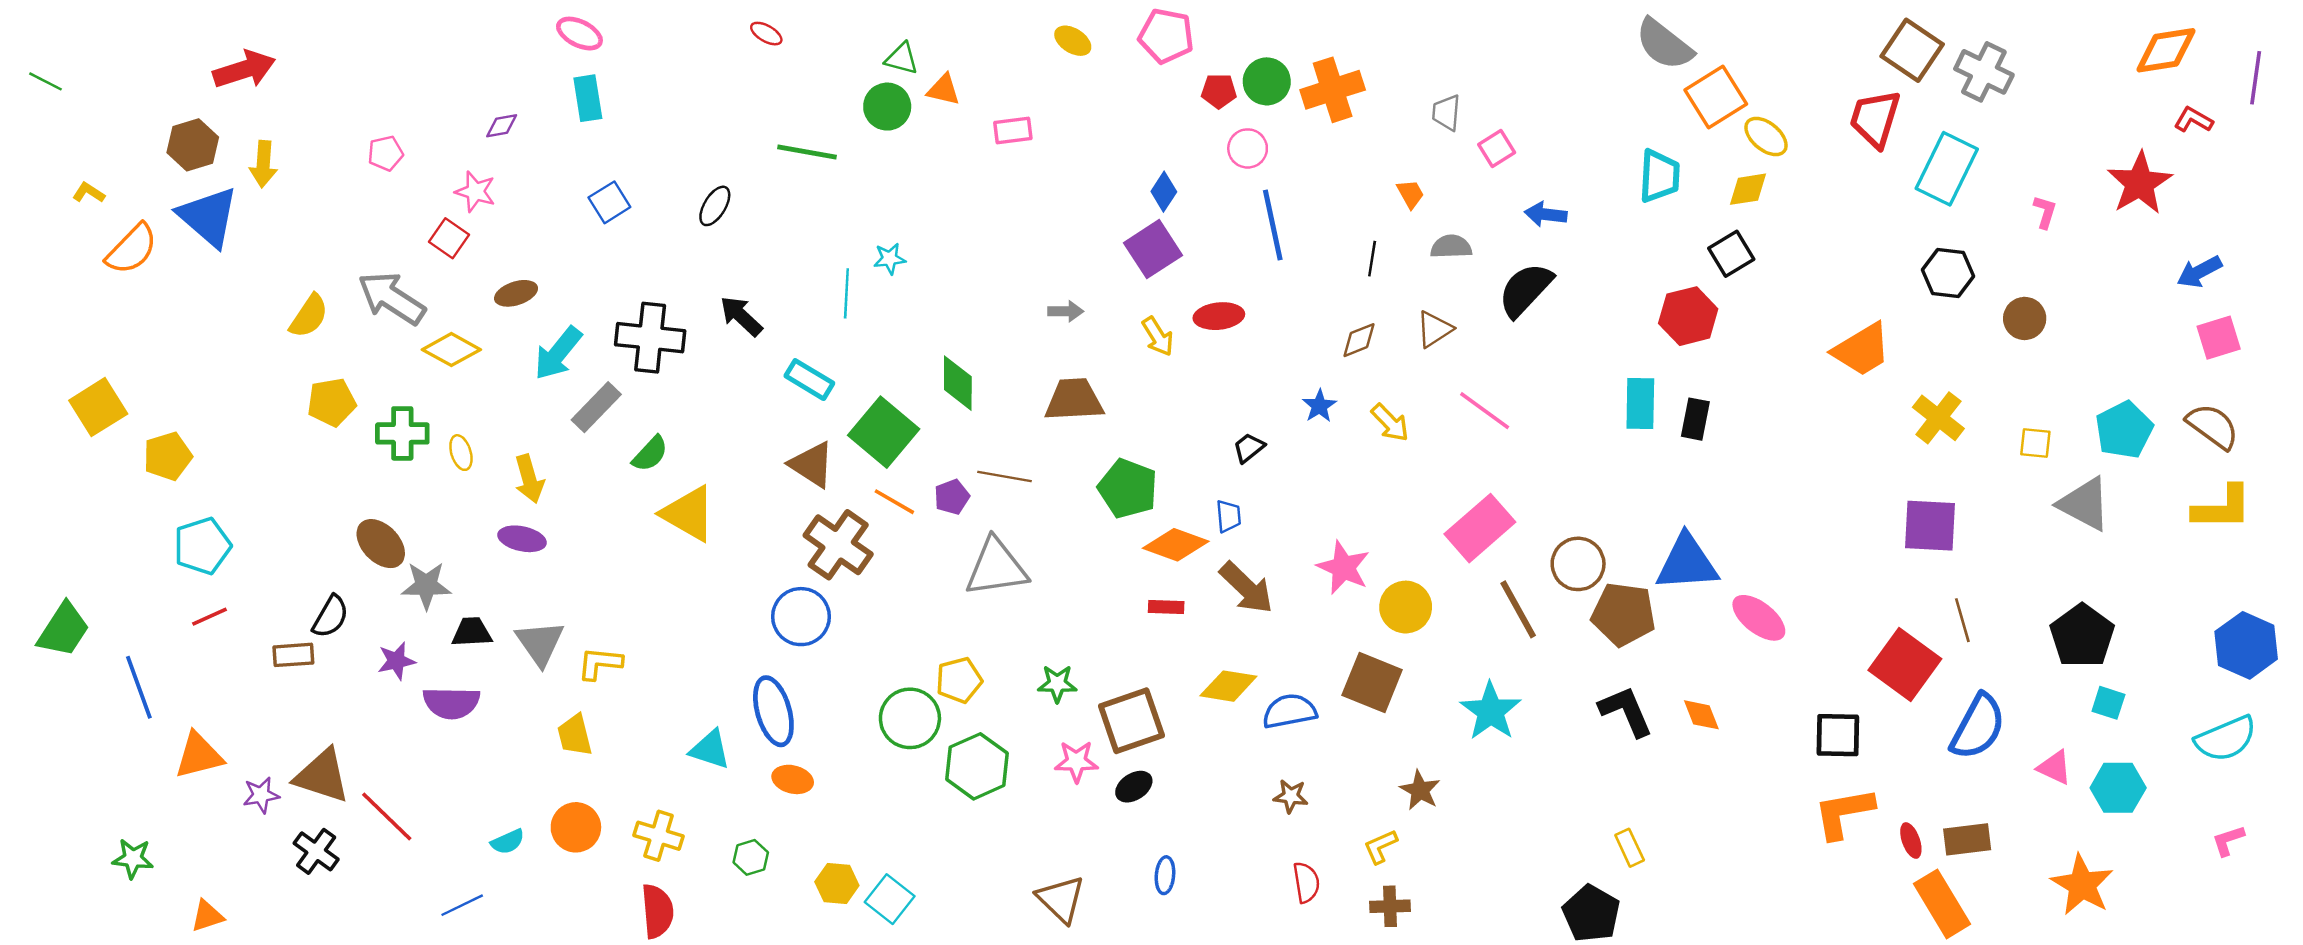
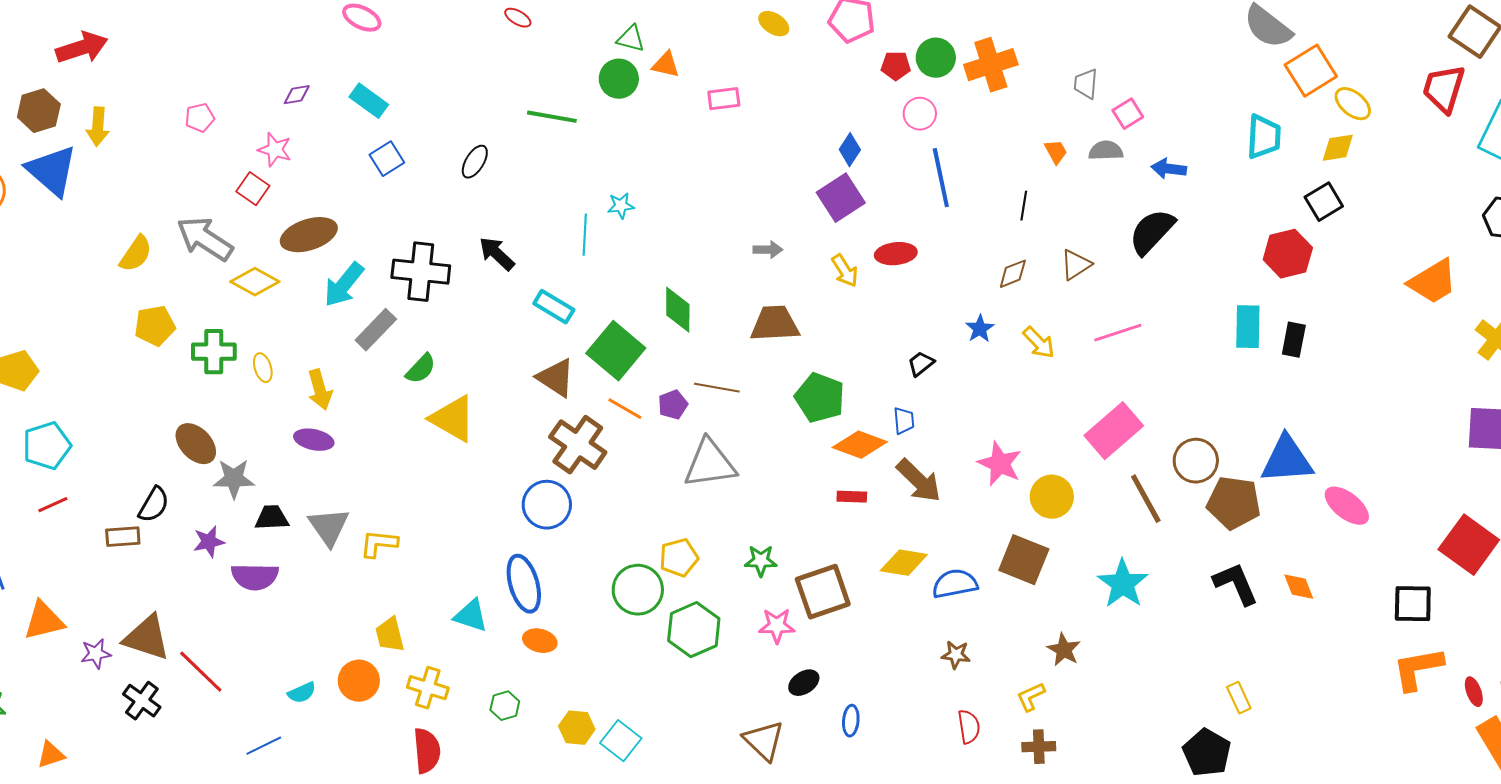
cyan rectangle: (588, 98) -> (369, 101), moved, turned -45
gray semicircle: (1451, 247) -> (1106, 151), moved
brown ellipse: (516, 293) -> (309, 235), size x1.6
pink line: (1485, 411) -> (1118, 333), turned -54
yellow trapezoid: (575, 735) -> (390, 635), moved
black ellipse: (1134, 787) -> (804, 683), moved

